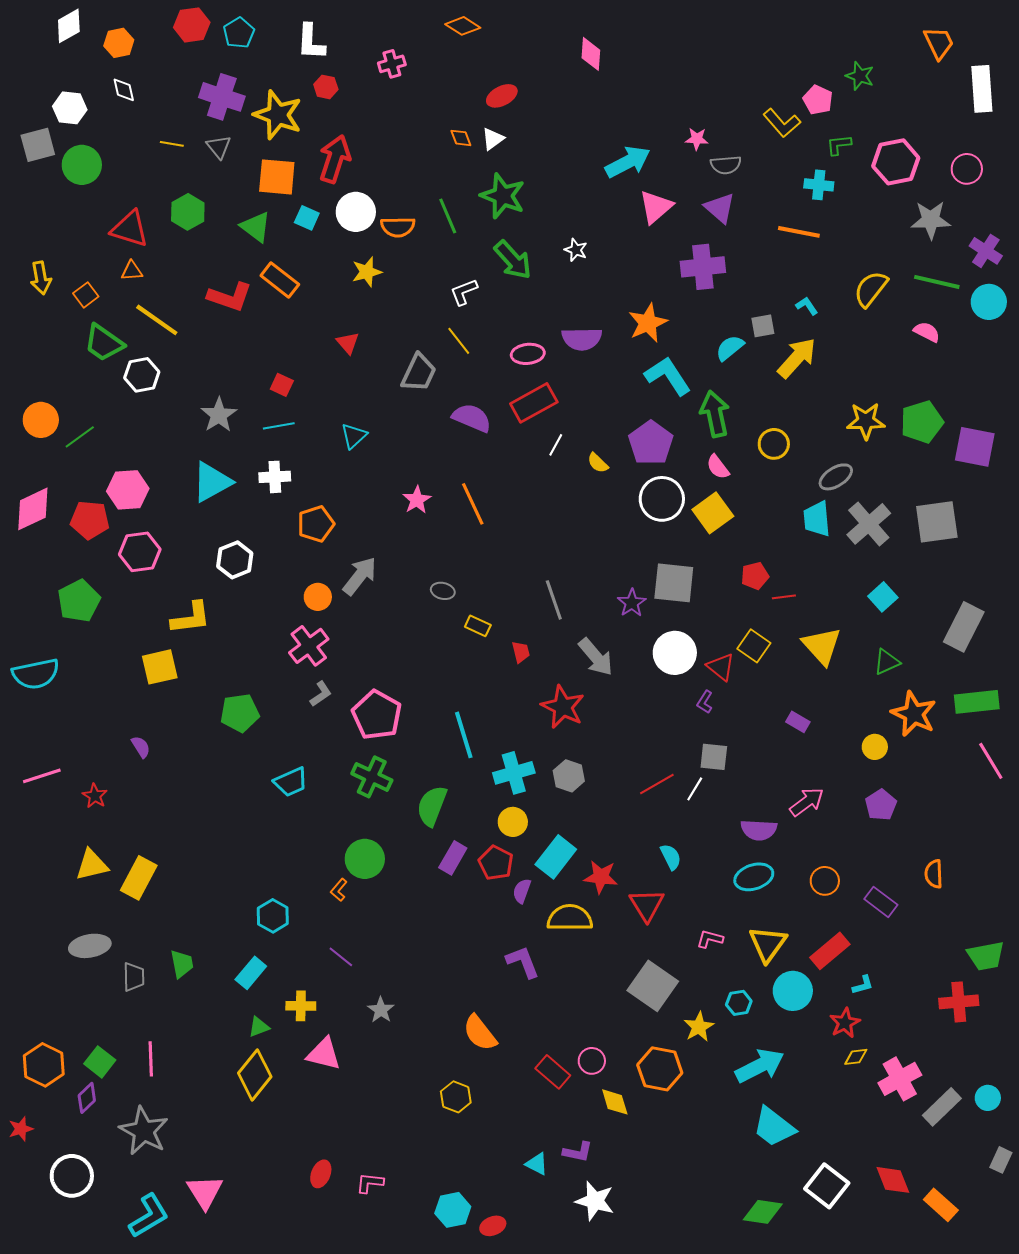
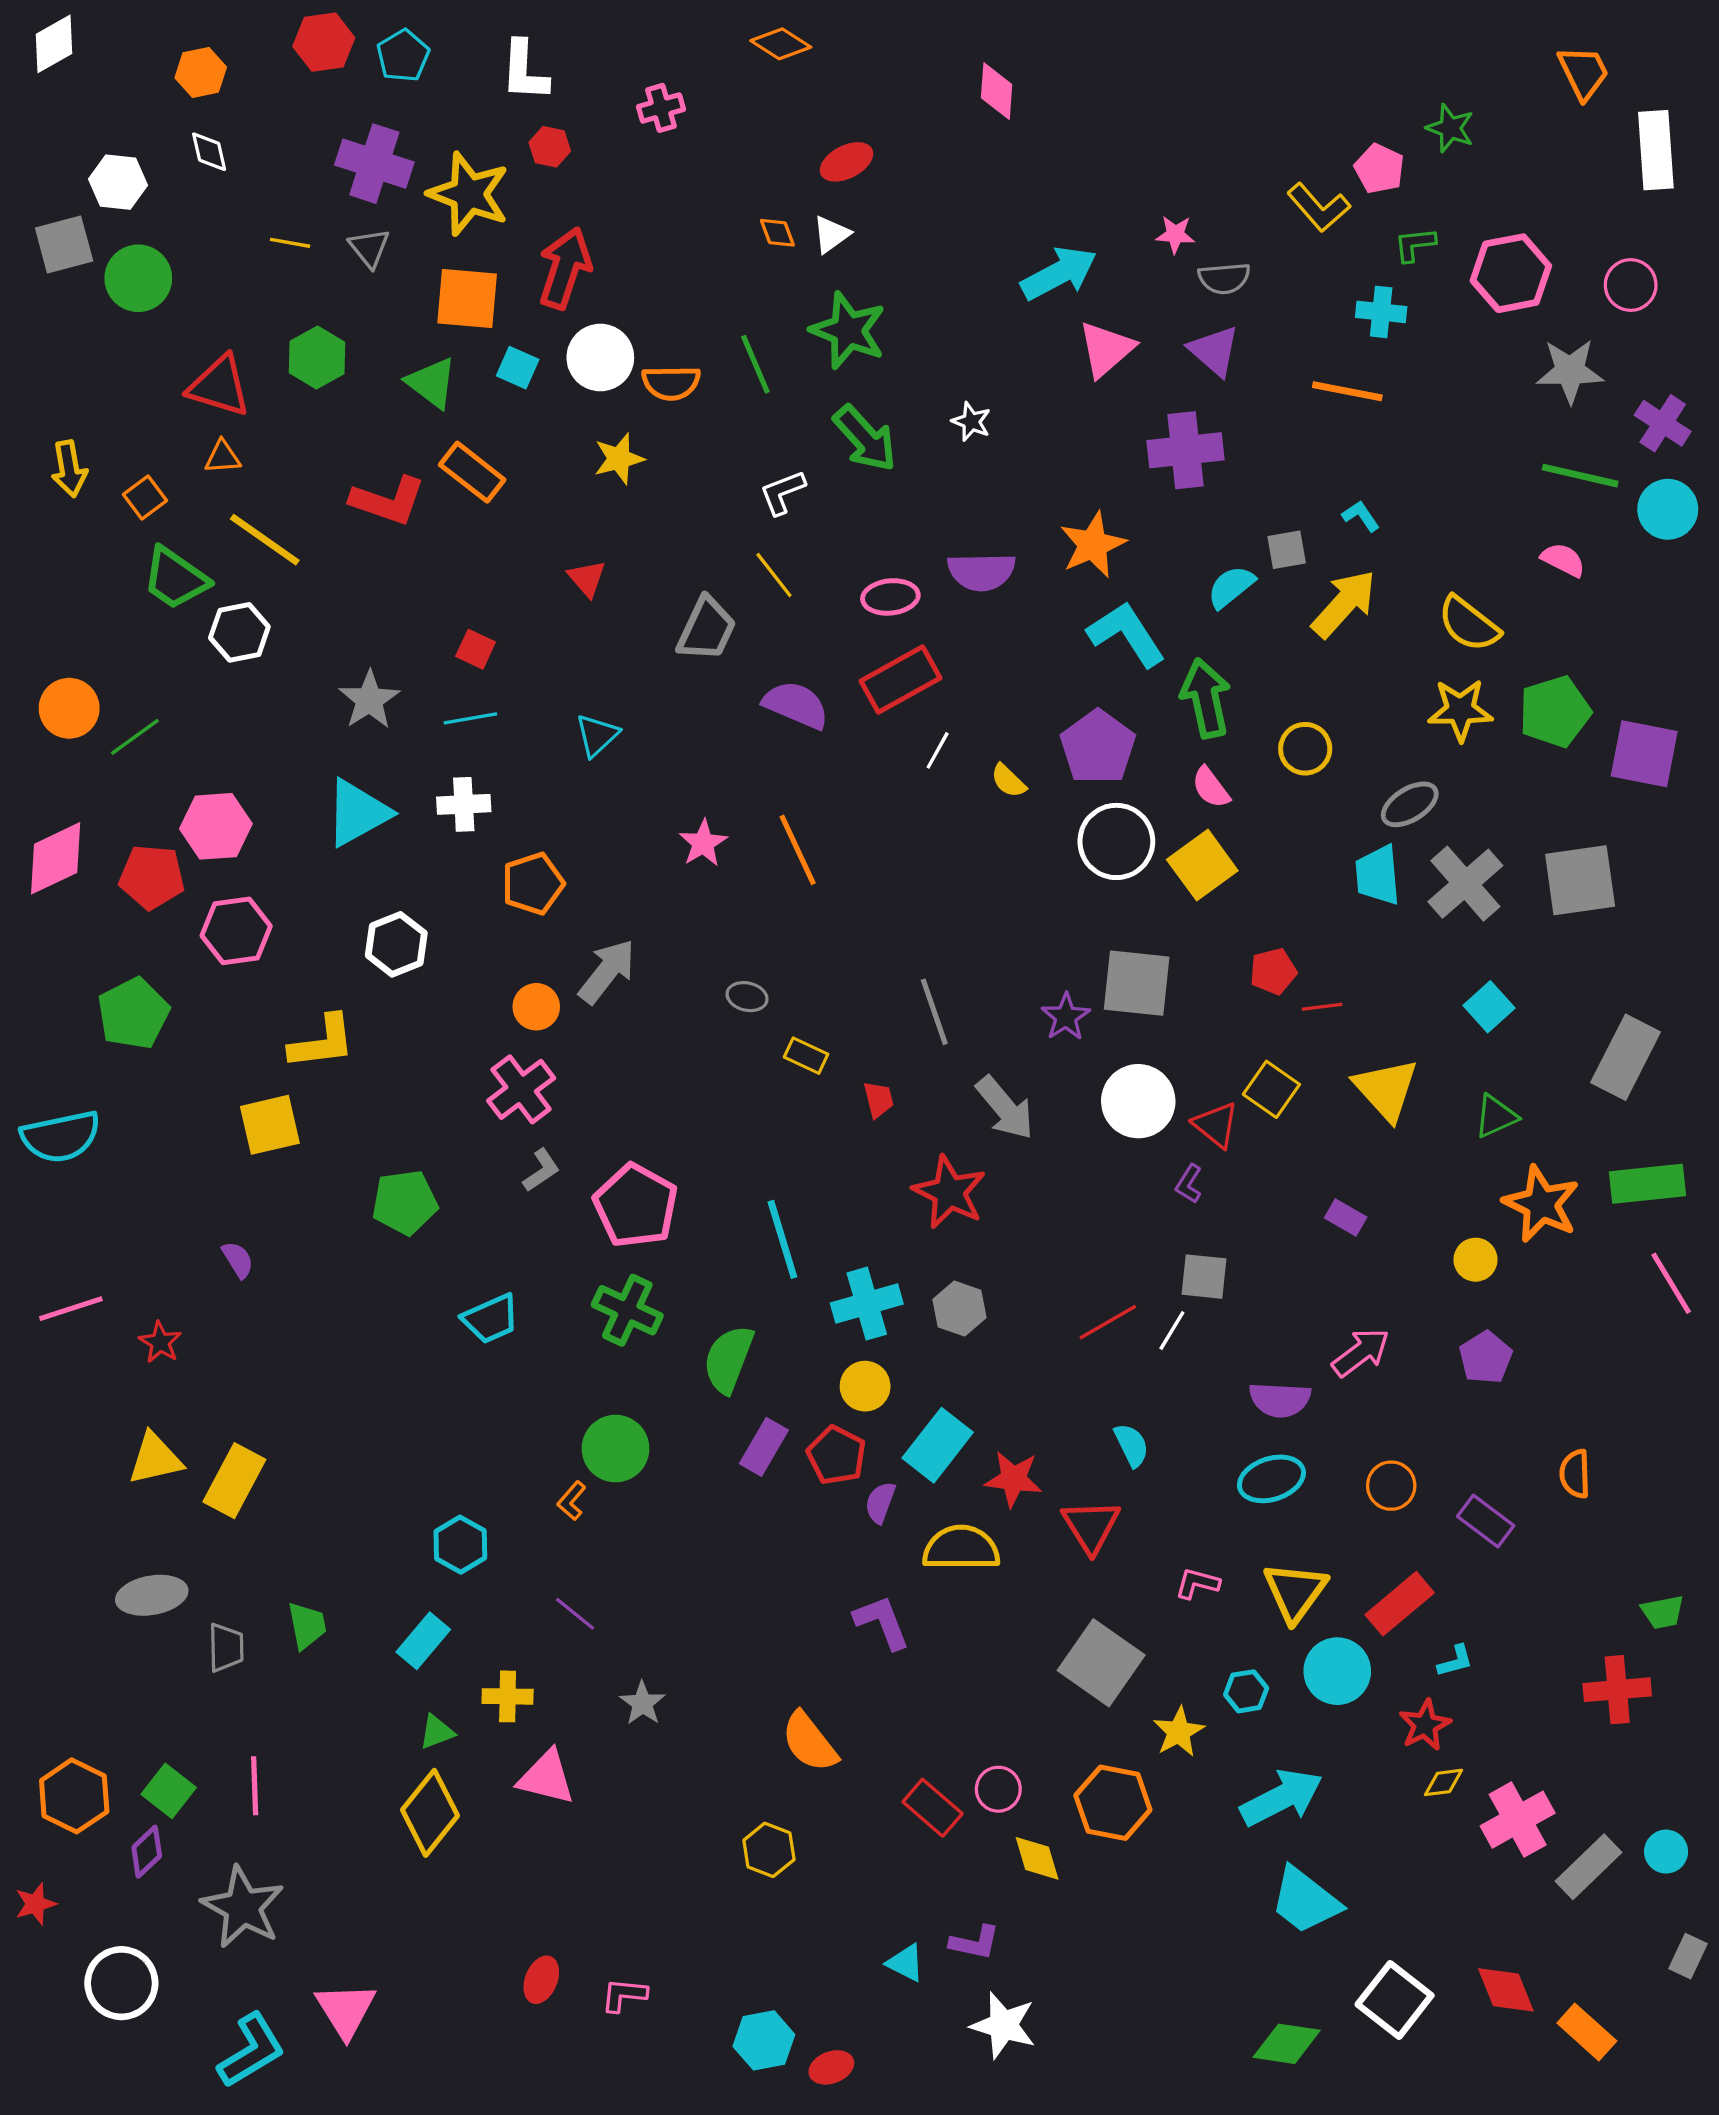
white diamond: (69, 26) -> (54, 44), moved
yellow semicircle: (871, 289) -> (1469, 624), moved, turned -90
green trapezoid: (986, 956) -> (1663, 1612), size x0.7

